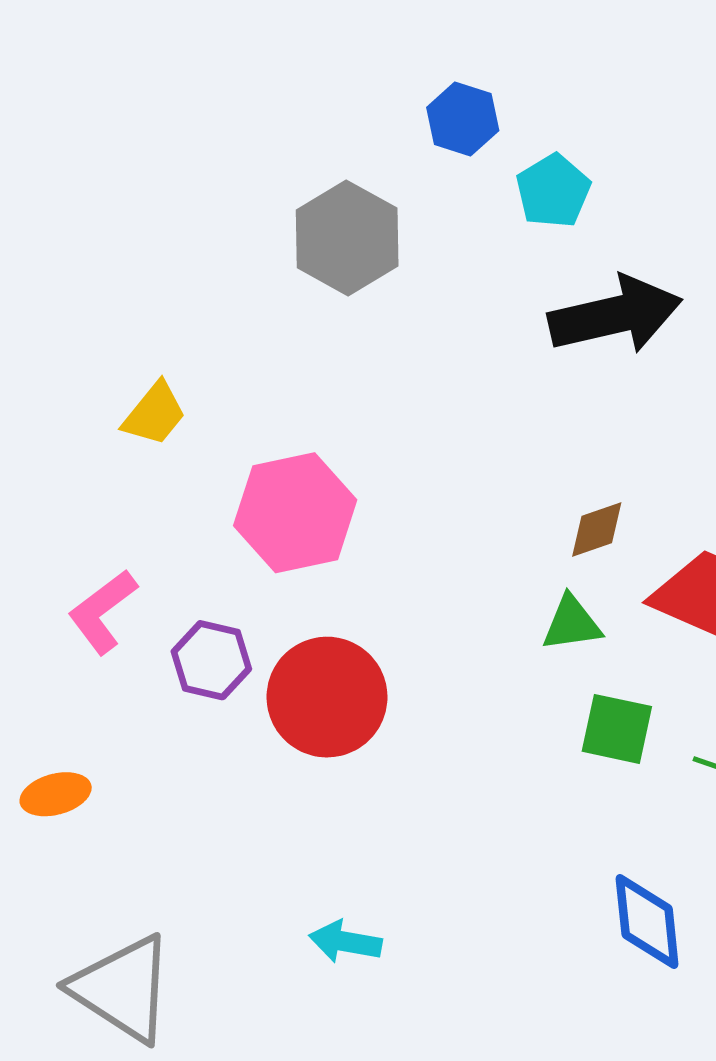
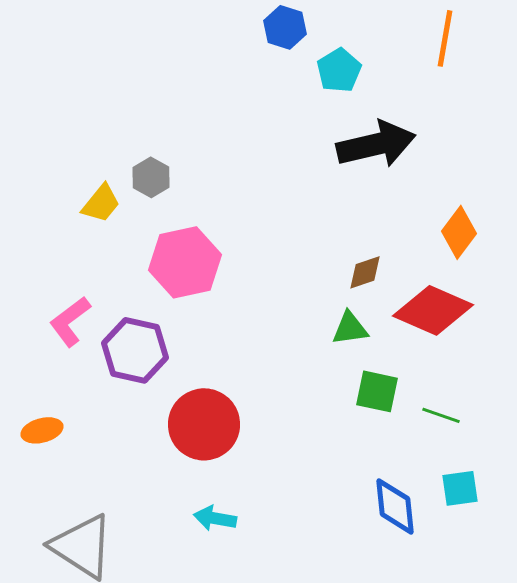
gray hexagon: (347, 238) -> (151, 177), moved, size x0.6
purple hexagon: (211, 660) -> (135, 350), size x1.4
red circle: (327, 697) -> (204, 424), moved

